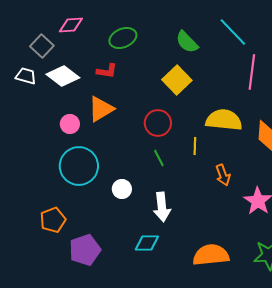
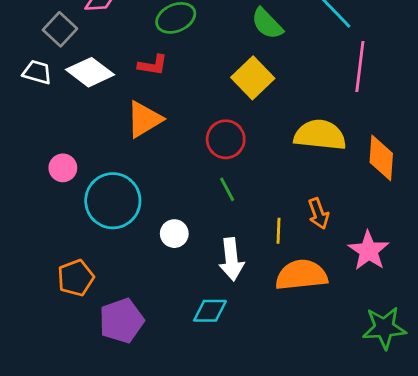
pink circle: (70, 124) -> (63, 168), moved
yellow line: (195, 146) -> (279, 231), moved
orange semicircle: (211, 255) -> (301, 275), moved

